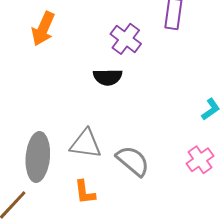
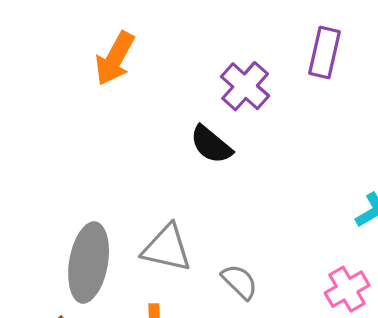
black semicircle: (108, 77) -> (211, 145), turned 36
gray semicircle: (133, 161) -> (240, 282), size x0.7

